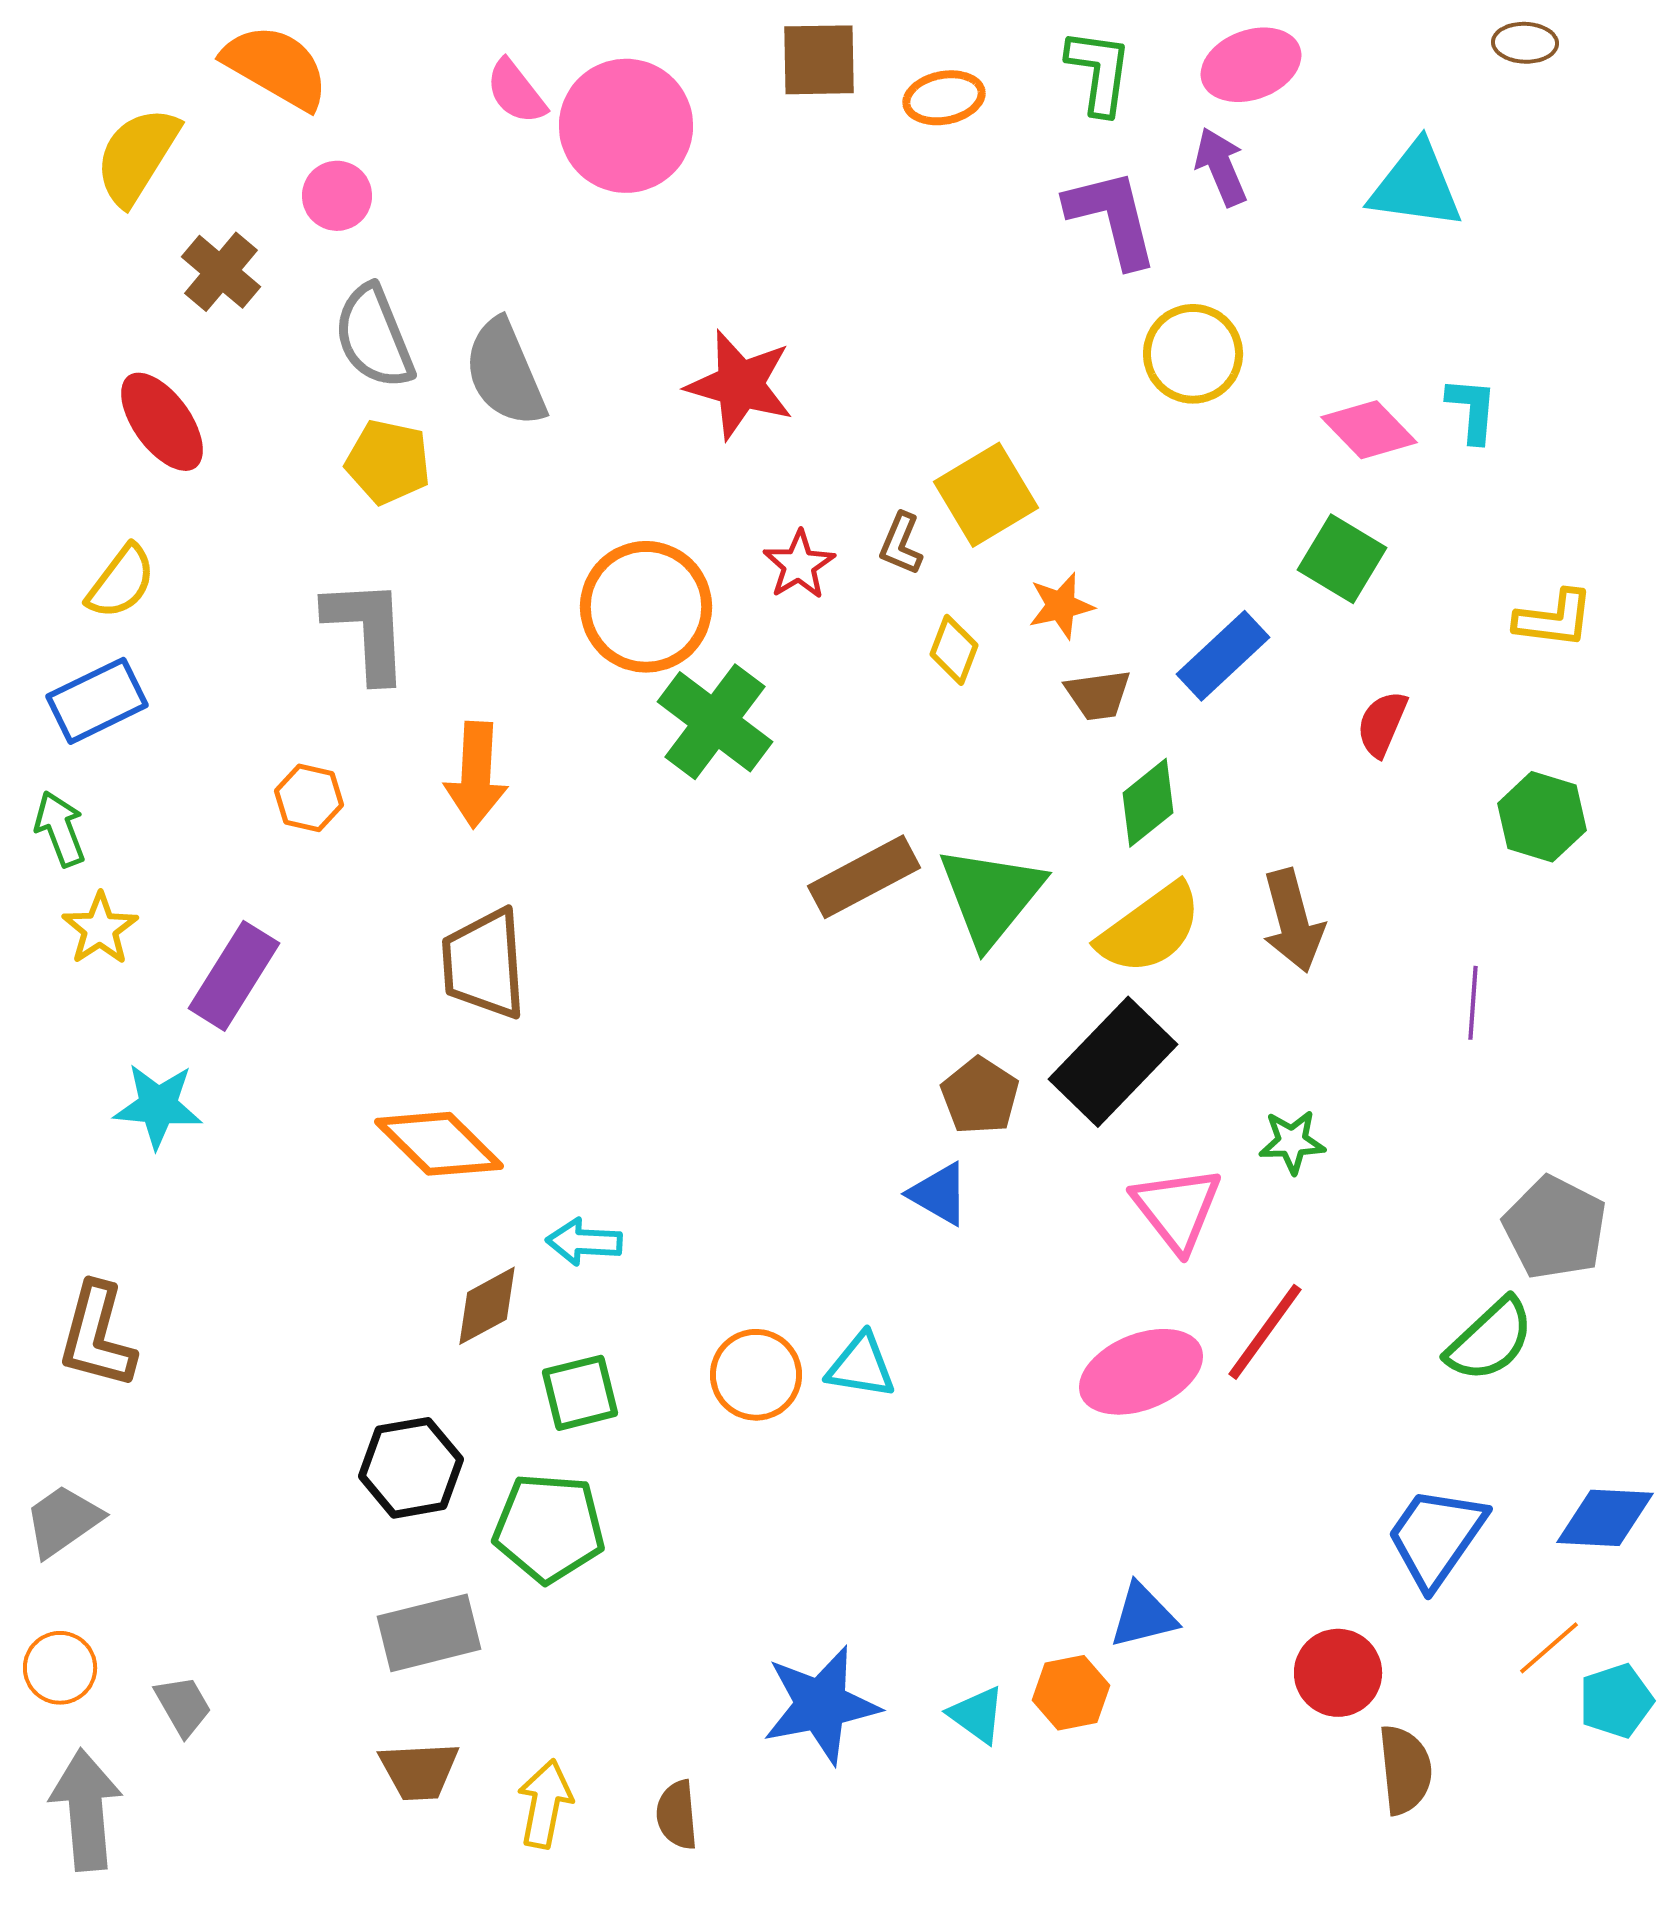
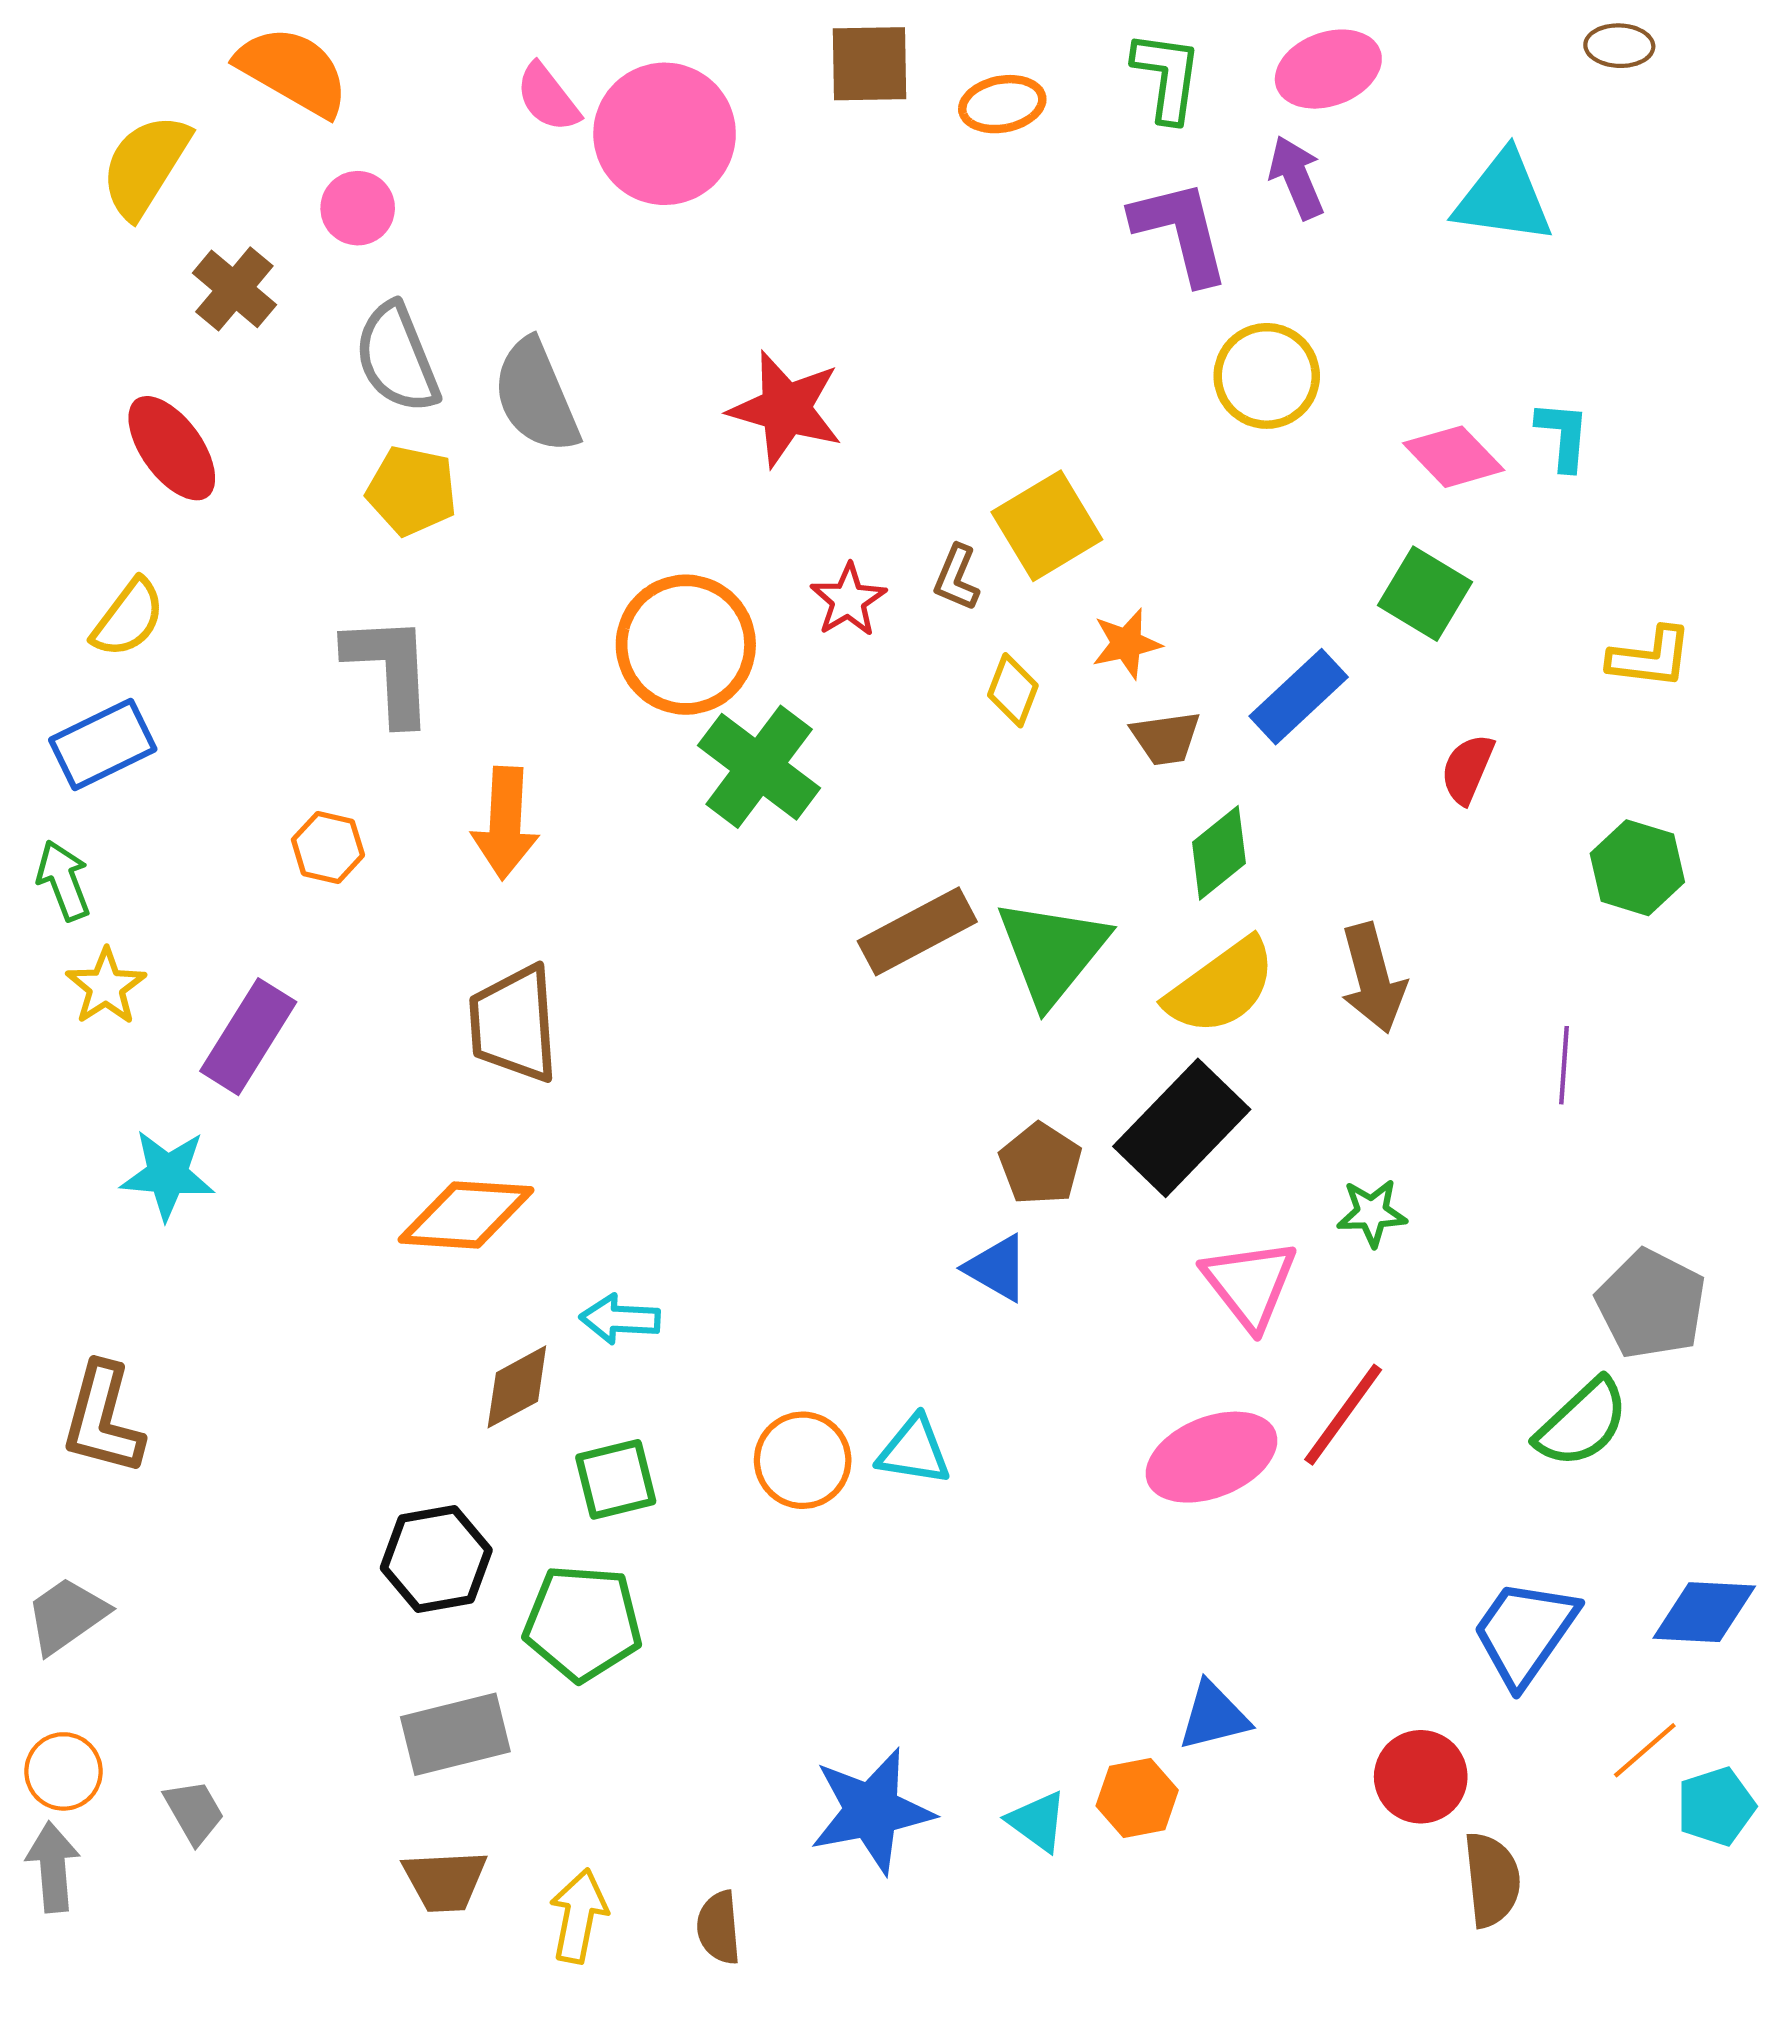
orange diamond: (439, 1144) -> (466, 1215), turned -41
gray arrow: (86, 1810) -> (53, 1867), moved, size x0.7

